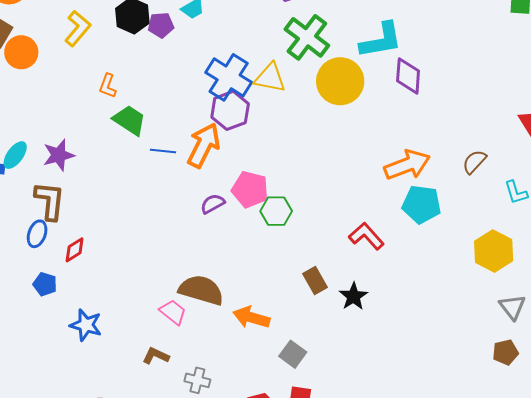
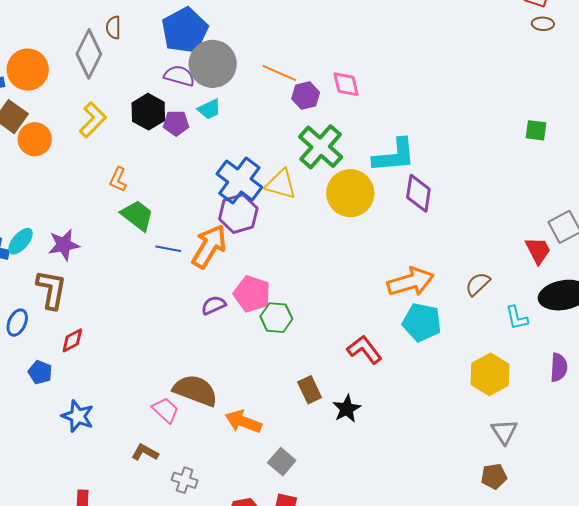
blue ellipse: (37, 234) -> (17, 323), moved

